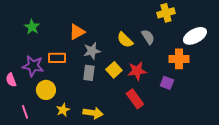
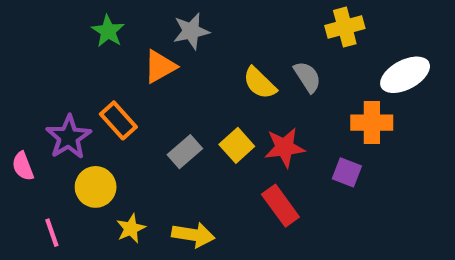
green star: (32, 27) -> (108, 31), moved
gray star: (92, 51) -> (191, 31), moved
orange rectangle: (57, 58) -> (118, 120), turned 48
purple star: (33, 66) -> (69, 137), turned 30
gray rectangle: (89, 73) -> (185, 152), turned 42

